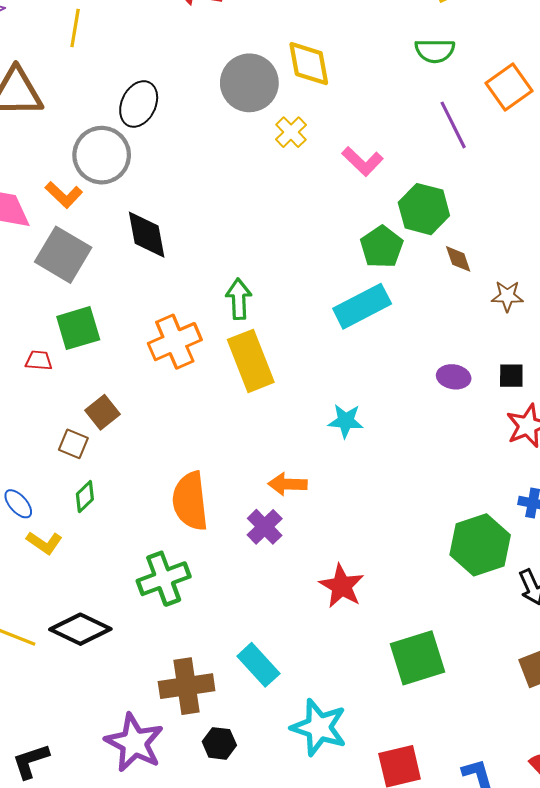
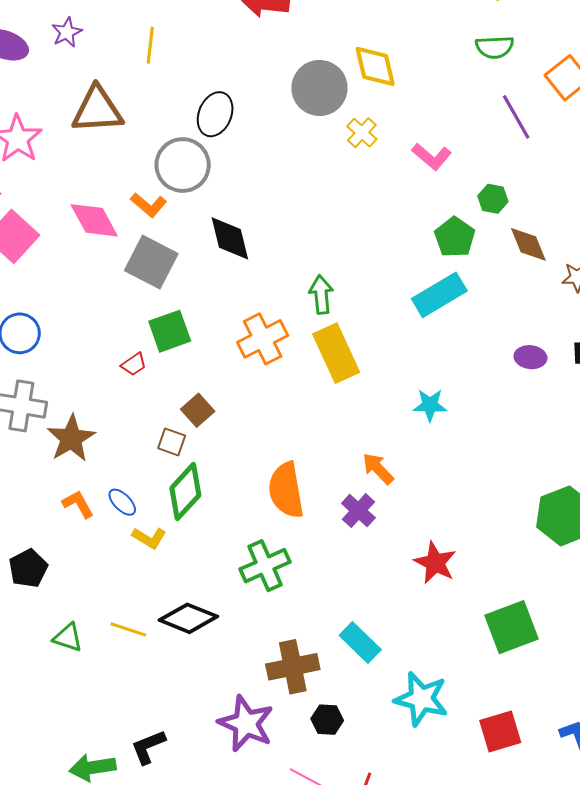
green hexagon: (424, 209) -> (493, 199), size x0.6
brown diamond: (458, 259) -> (528, 244), size x1.4
red trapezoid: (39, 360) -> (134, 364), turned 144
orange arrow: (288, 484) -> (378, 469), turned 48
green diamond: (85, 497) -> (185, 492), size x1.8

